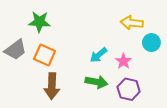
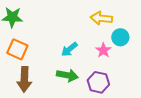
pink star: (123, 61) -> (103, 50), moved

